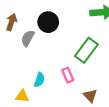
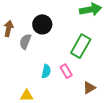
cyan semicircle: (39, 80) -> (46, 71), moved
brown triangle: (90, 96) -> (89, 88), turned 48

